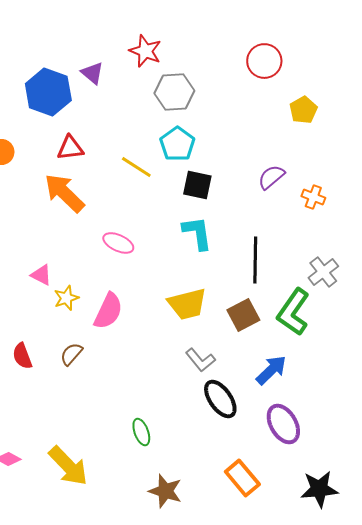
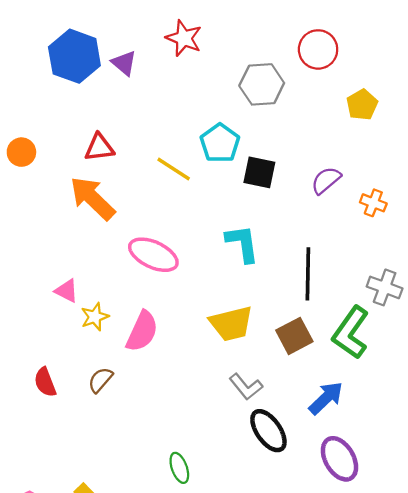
blue hexagon: (48, 92) -> (74, 56), moved
gray hexagon: (174, 92) -> (262, 84), moved
black square: (197, 185) -> (259, 172), moved
pink ellipse: (118, 243) -> (153, 255), size x1.4
gray cross: (323, 272) -> (385, 287), turned -32

